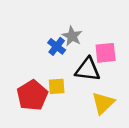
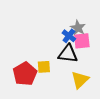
gray star: (72, 36) -> (78, 28), moved
blue cross: (57, 46) -> (69, 36), moved

